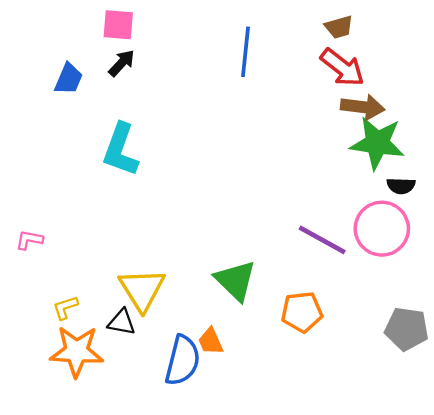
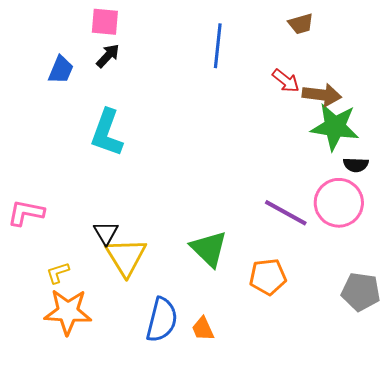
red arrow: (342, 68) -> (286, 81), moved, size x0.7
pink L-shape: (29, 240) -> (26, 213), size x1.5
black triangle: (122, 322) -> (106, 233), moved, turned 48
orange trapezoid: (211, 341) -> (203, 329), moved

